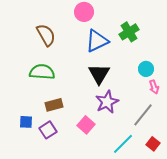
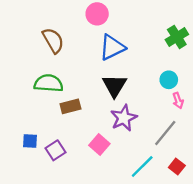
green cross: (129, 32) -> (177, 37), moved
brown rectangle: (54, 105) -> (70, 106), moved

